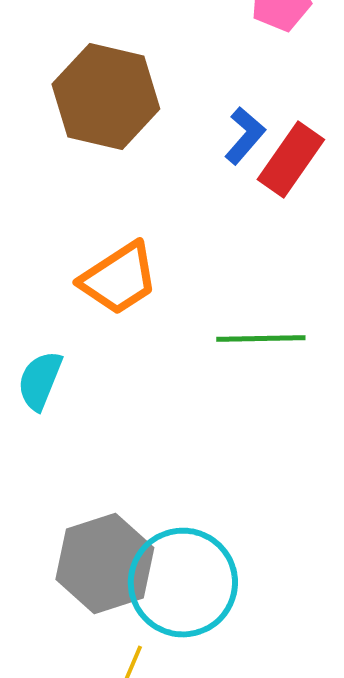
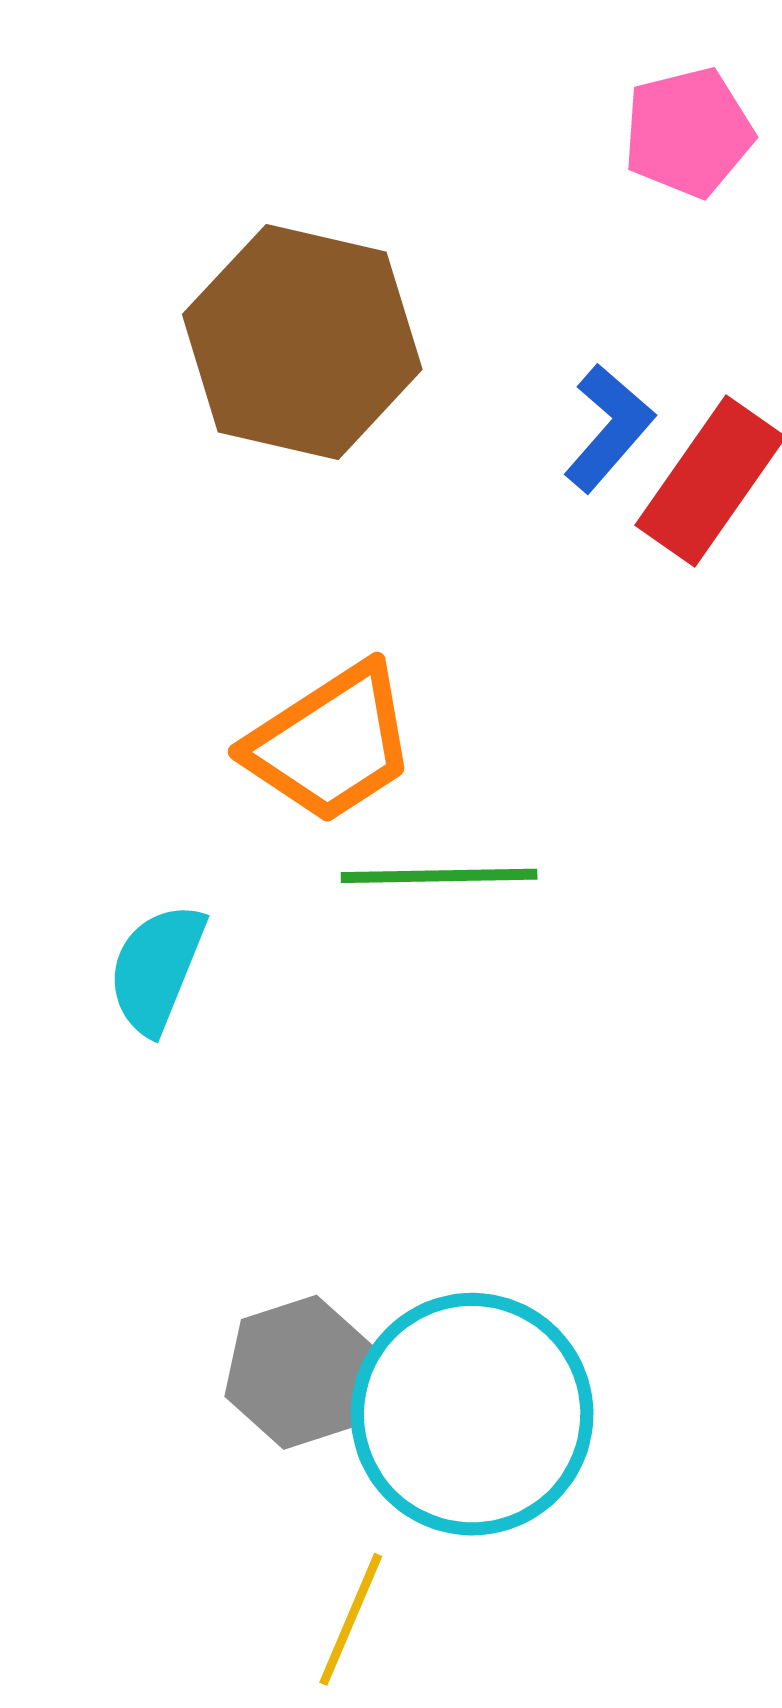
green line: (261, 339) -> (439, 876), moved
gray hexagon: (105, 564) -> (300, 1372), size x0.7

